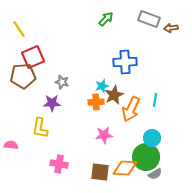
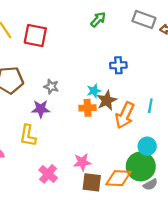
red square: (33, 57) -> (35, 35), moved, turned 35
blue cross: (125, 62) -> (118, 65), size x0.7
pink star: (104, 135) -> (82, 162), moved
pink cross: (59, 164) -> (48, 174), turned 30

